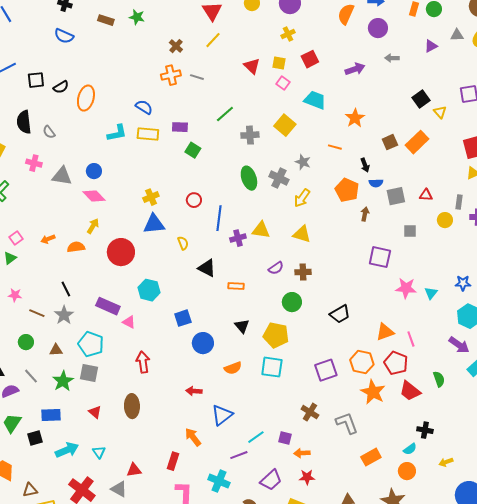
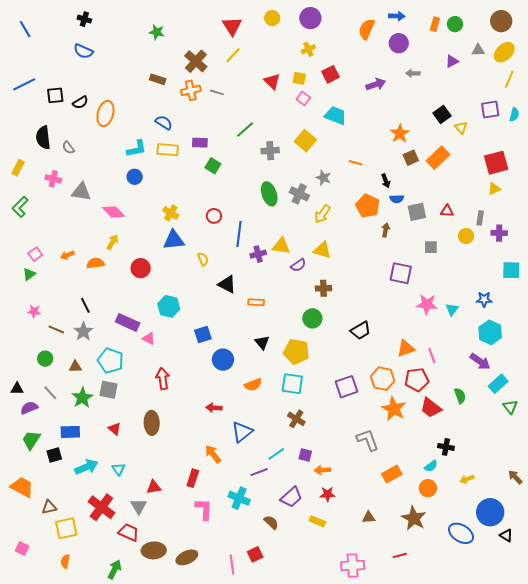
brown rectangle: (106, 20) -> (158, 79), moved
brown cross: (176, 46) -> (196, 61), size x1.6
orange star: (355, 118) -> (400, 134), moved
blue circle: (94, 171) -> (135, 177), moved
yellow cross: (151, 197) -> (171, 213), turned -35
red circle: (121, 252) -> (141, 268), size x0.7
purple semicircle: (276, 268) -> (298, 265), moved
red pentagon: (396, 363) -> (417, 380), turned -30
brown cross: (310, 412) -> (296, 419), moved
gray triangle: (119, 489) -> (139, 506), turned 30

